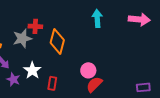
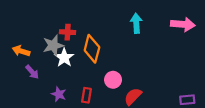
white star: (32, 70) -> (64, 58), moved
pink circle: (88, 70) -> (113, 80), moved
purple star: (13, 79) -> (59, 94), moved

